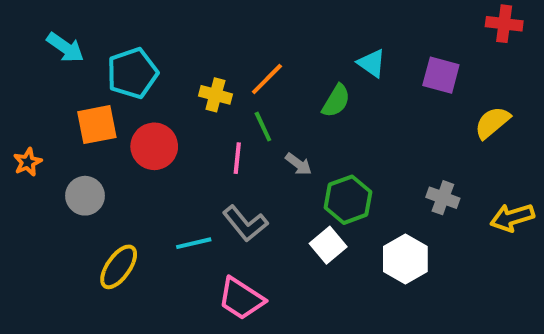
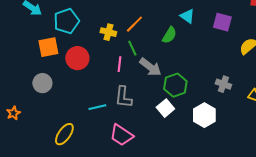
orange star: (28, 162) -> (13, 113), moved
gray arrow: (299, 164) -> (150, 67), size x1.6
gray L-shape: (245, 223) -> (123, 97), turned 45
yellow ellipse: (119, 267) -> (64, 134), moved

